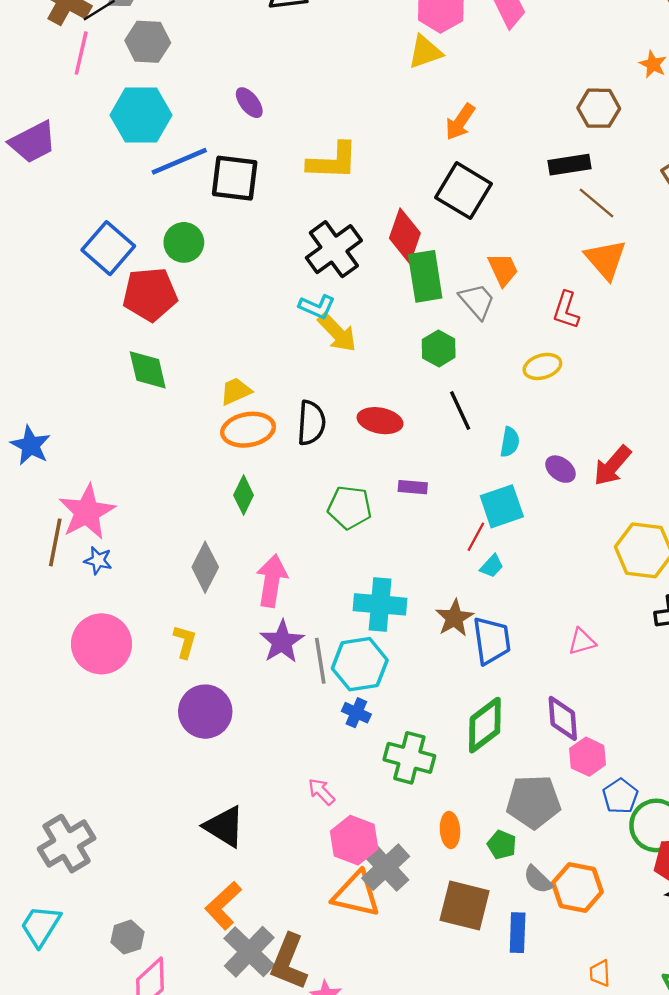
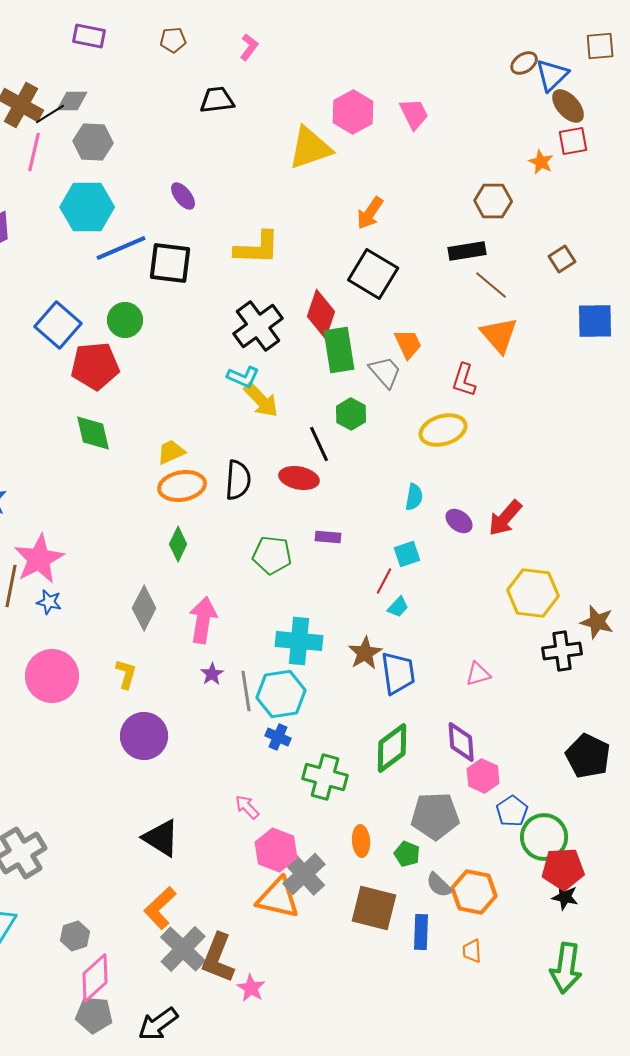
yellow triangle: (425, 52) -> (310, 148), moved, size x1.4
yellow ellipse: (542, 366) -> (443, 430), size x1.4
black line: (460, 410) -> (319, 444), moved
cyan square: (502, 506) -> (407, 554), size x0.7
purple star: (282, 642) -> (212, 674), size x0.6
orange trapezoid: (600, 973) -> (472, 951), moved

